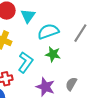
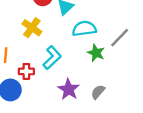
green star: (53, 54) -> (96, 53), moved

